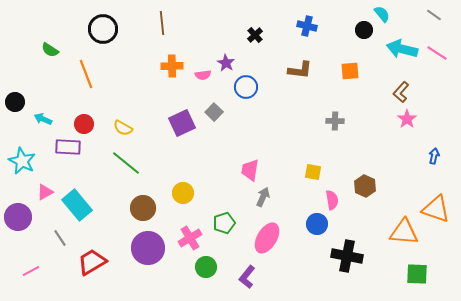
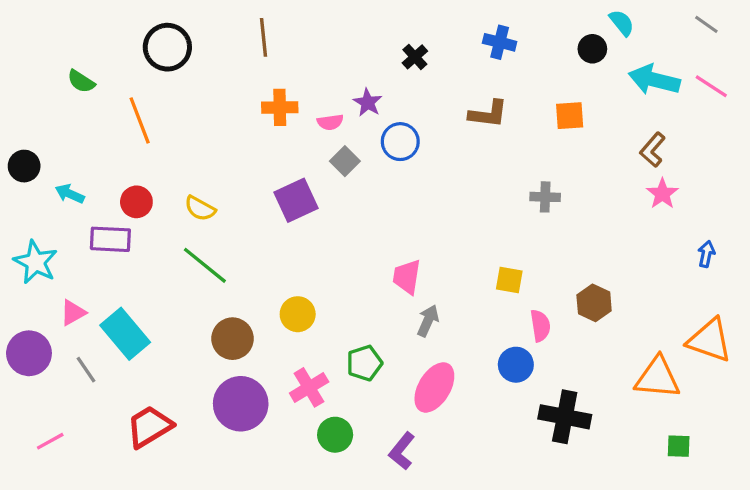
gray square: (214, 112) -> (345, 161), moved
gray line: (60, 238) -> (86, 370), moved
green square: (417, 274) -> (679, 446), size x0.7

